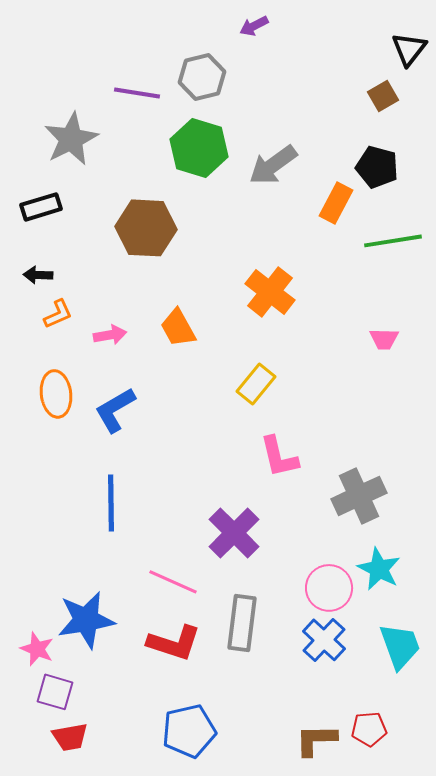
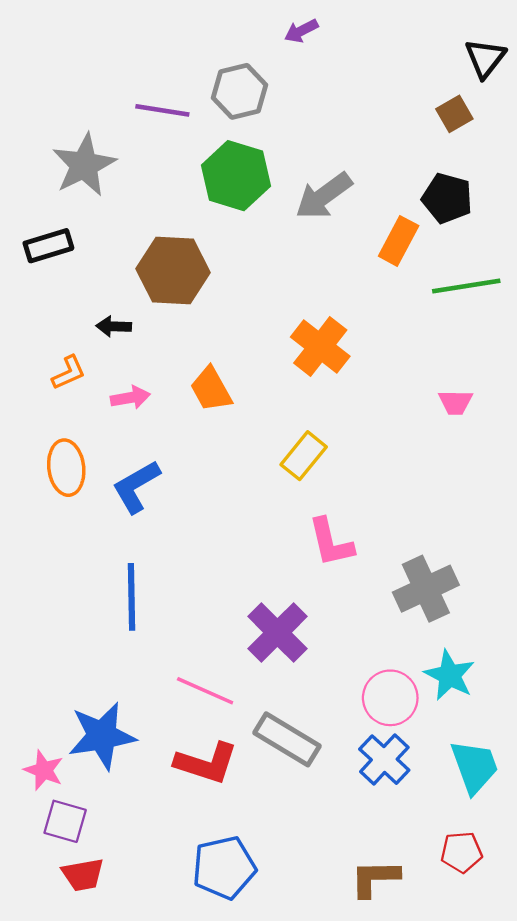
black arrow: (38, 275) -> (114, 326), moved
gray rectangle: (242, 623) -> (287, 739), turned -66
red pentagon: (369, 729) -> (461, 852), moved

